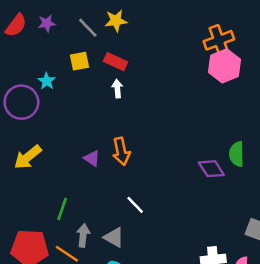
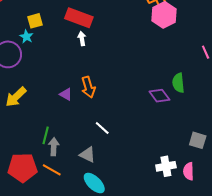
yellow square: (80, 61) -> (35, 21), moved
red rectangle: (115, 62) -> (79, 18), size x1.5
gray arrow: (83, 235) -> (54, 147), moved

